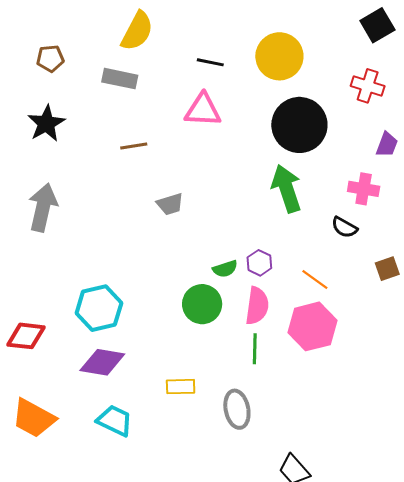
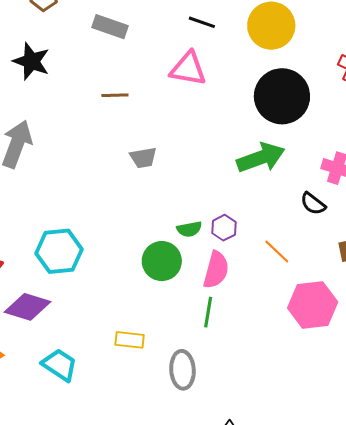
black star: (46, 123) -> (31, 61), turned -30
green arrow: (287, 189) -> (261, 158), turned 81
pink hexagon: (312, 326) -> (313, 305), moved
purple diamond: (102, 362) -> (28, 307), moved

